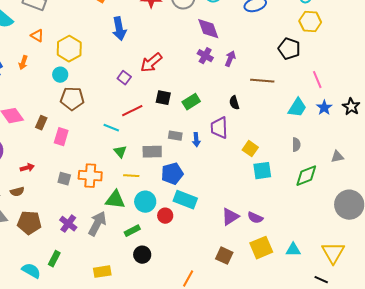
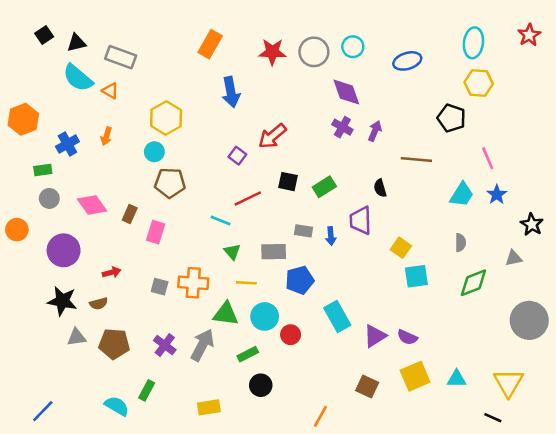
orange triangle: (37, 36) -> (110, 91), moved
black star: (351, 107) -> (532, 224), moved
cyan rectangle: (185, 200) -> (337, 316), moved, turned 40

